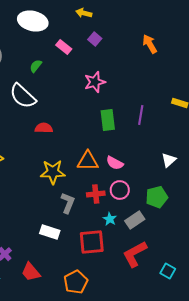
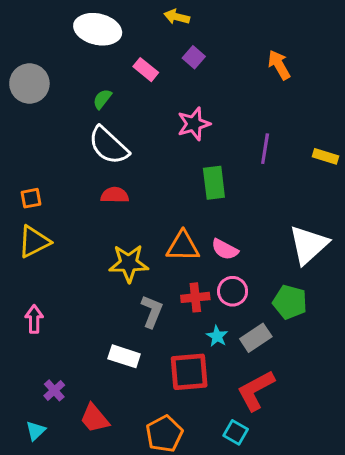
white semicircle: (23, 96) -> (109, 146), moved
purple line: (141, 115) -> (265, 149), moved
white triangle: (169, 160) -> (308, 245), size x1.8
green pentagon: (157, 197) -> (290, 302), turned 30
cyan square: (168, 271) -> (236, 432), moved

